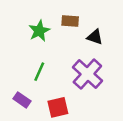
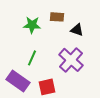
green star: (39, 31) -> (32, 25), turned 30
purple rectangle: (22, 100) -> (18, 81), size x1.6

